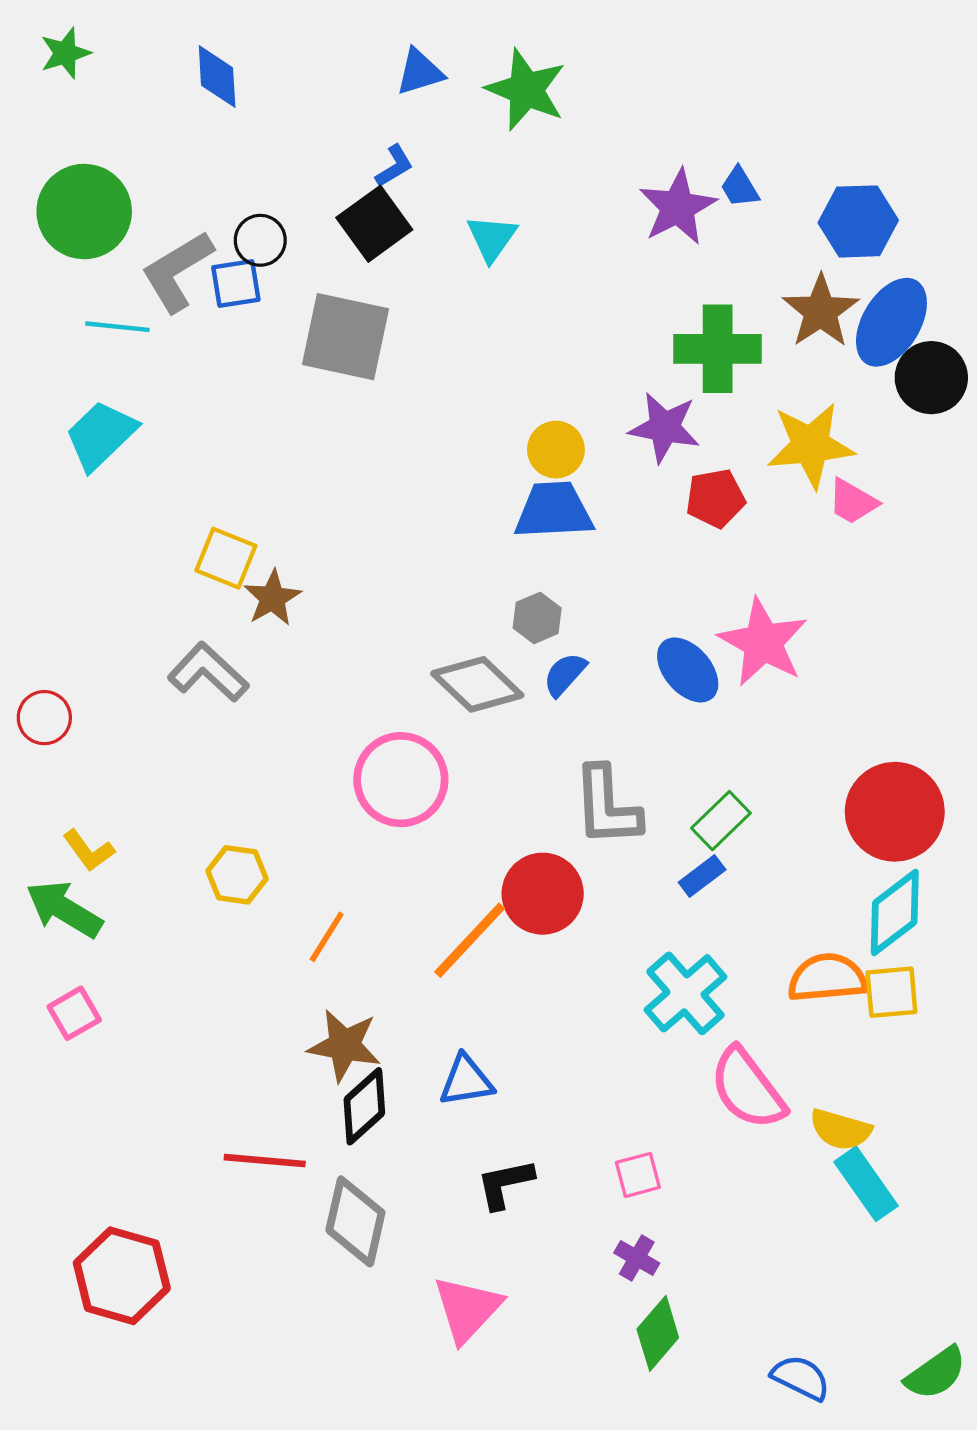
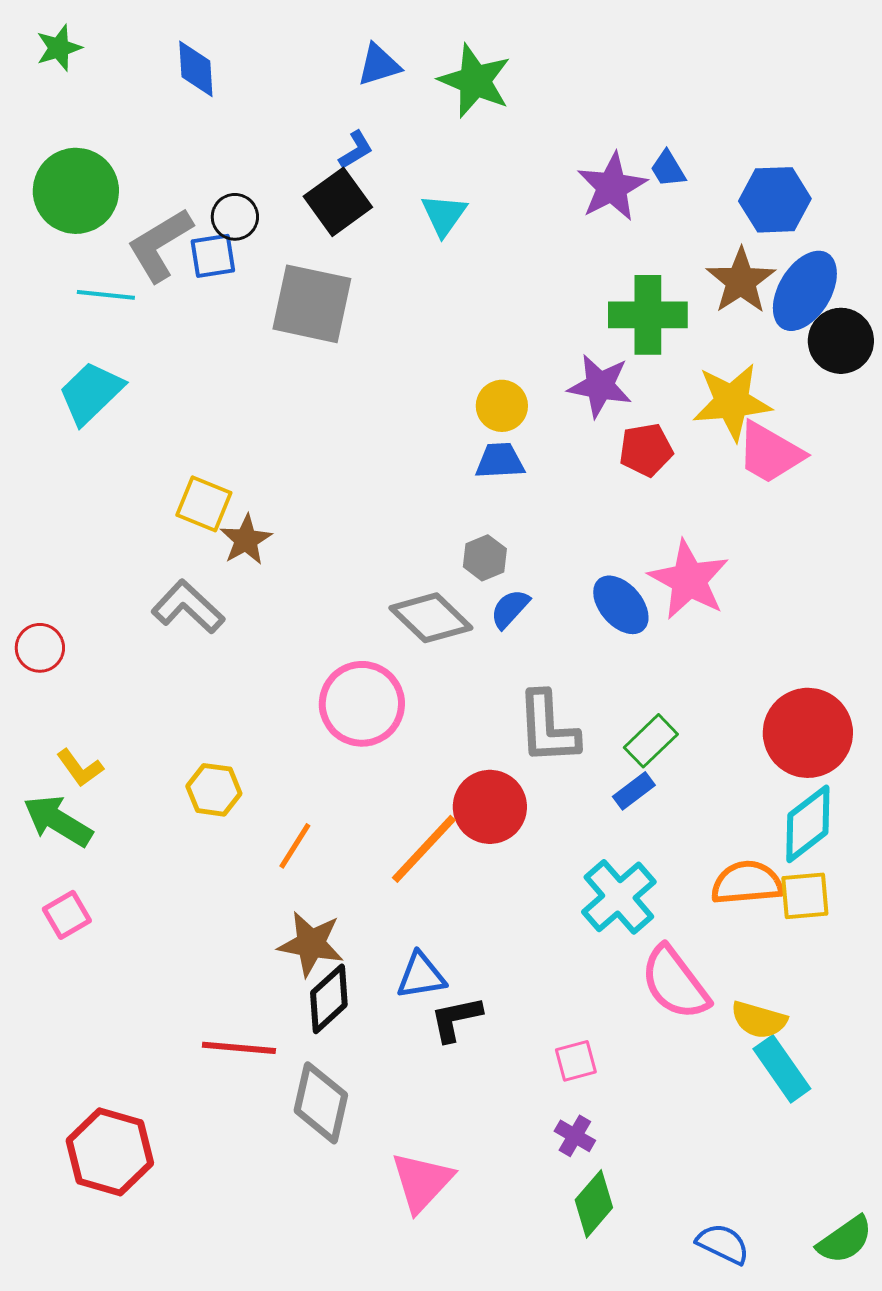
pink trapezoid: (853, 502) -> (770, 453), size x1.5
blue trapezoid: (554, 511) -> (500, 461), size x0.7
black L-shape: (505, 1184) -> (456, 1019), moved

